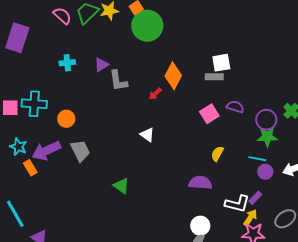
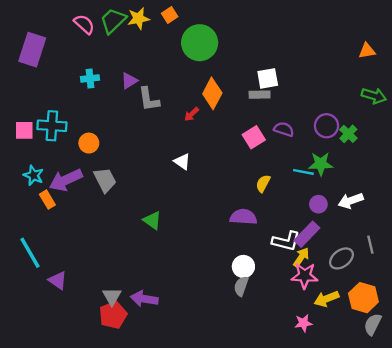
green circle: (147, 26) -> (200, 43), moved
purple circle: (266, 120) -> (326, 126), moved
cyan line: (257, 159) -> (303, 172), moved
purple rectangle: (255, 198) -> (307, 234), size x1.6

